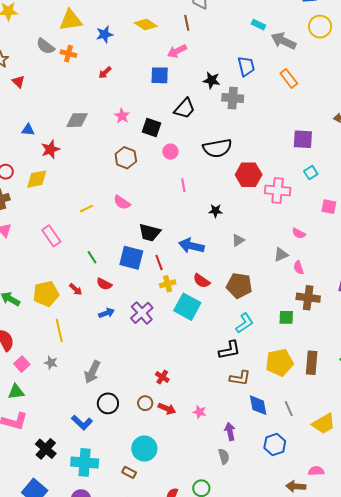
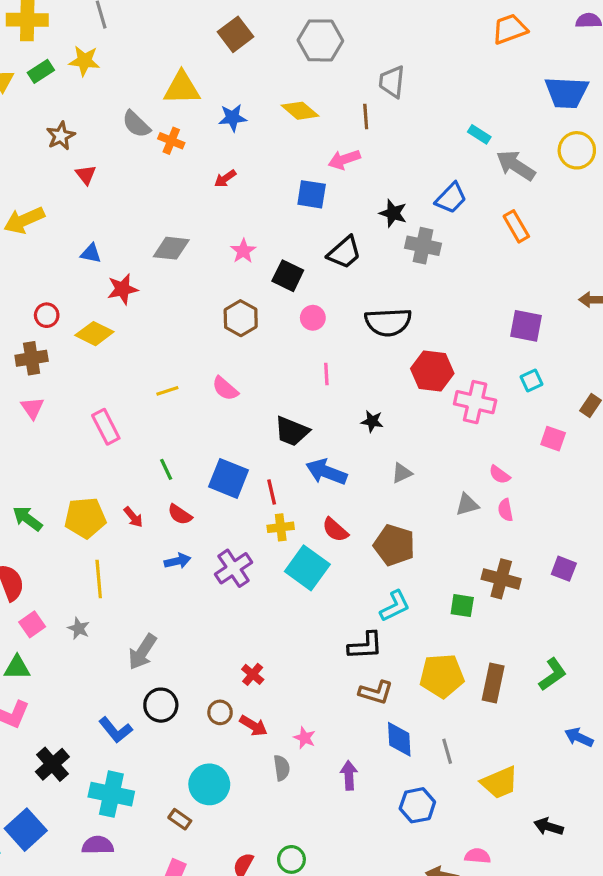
blue trapezoid: (246, 66) -> (451, 198), turned 50
yellow diamond: (37, 179) -> (94, 334), turned 30
black trapezoid: (150, 232) -> (292, 431), moved
pink semicircle: (299, 268) -> (505, 510), moved
gray semicircle: (224, 456) -> (282, 768), moved

